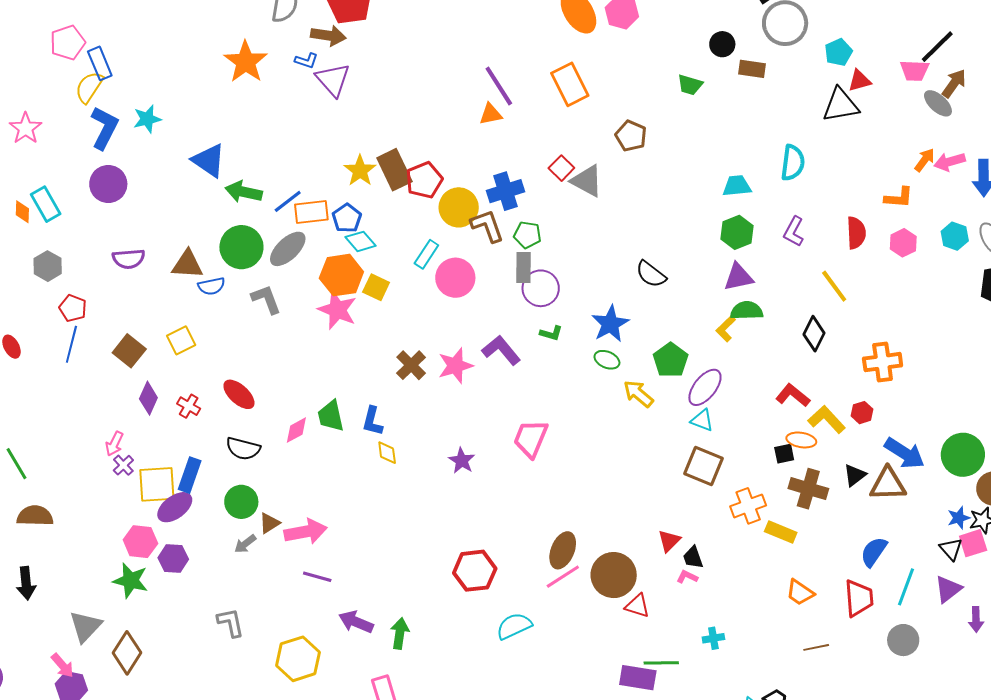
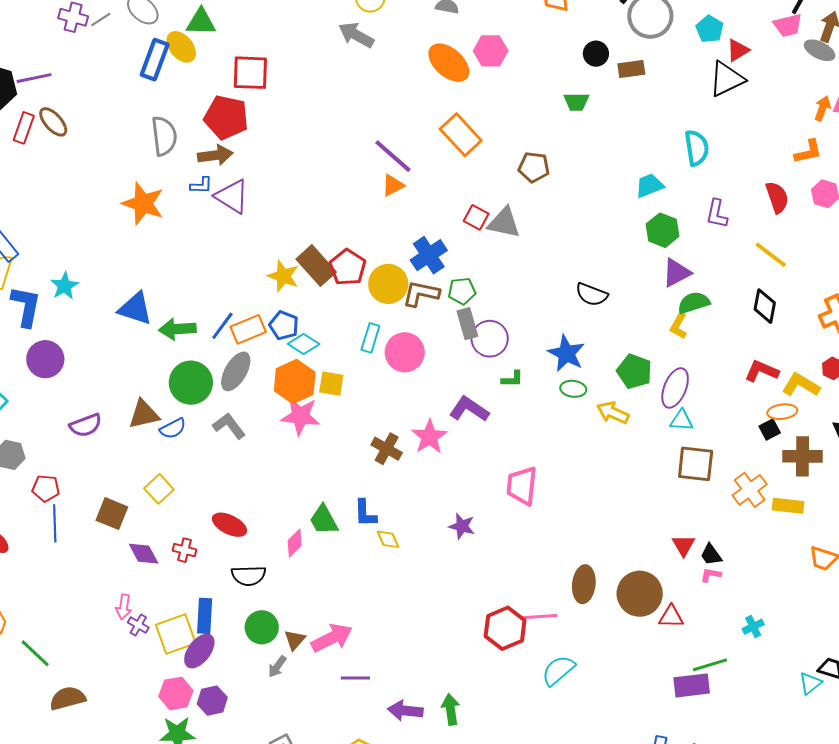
brown L-shape: (487, 226) -> (421, 294), turned -42
purple diamond: (148, 398) -> (144, 554), turned -36
pink line: (563, 577) -> (539, 617), moved, turned 45

